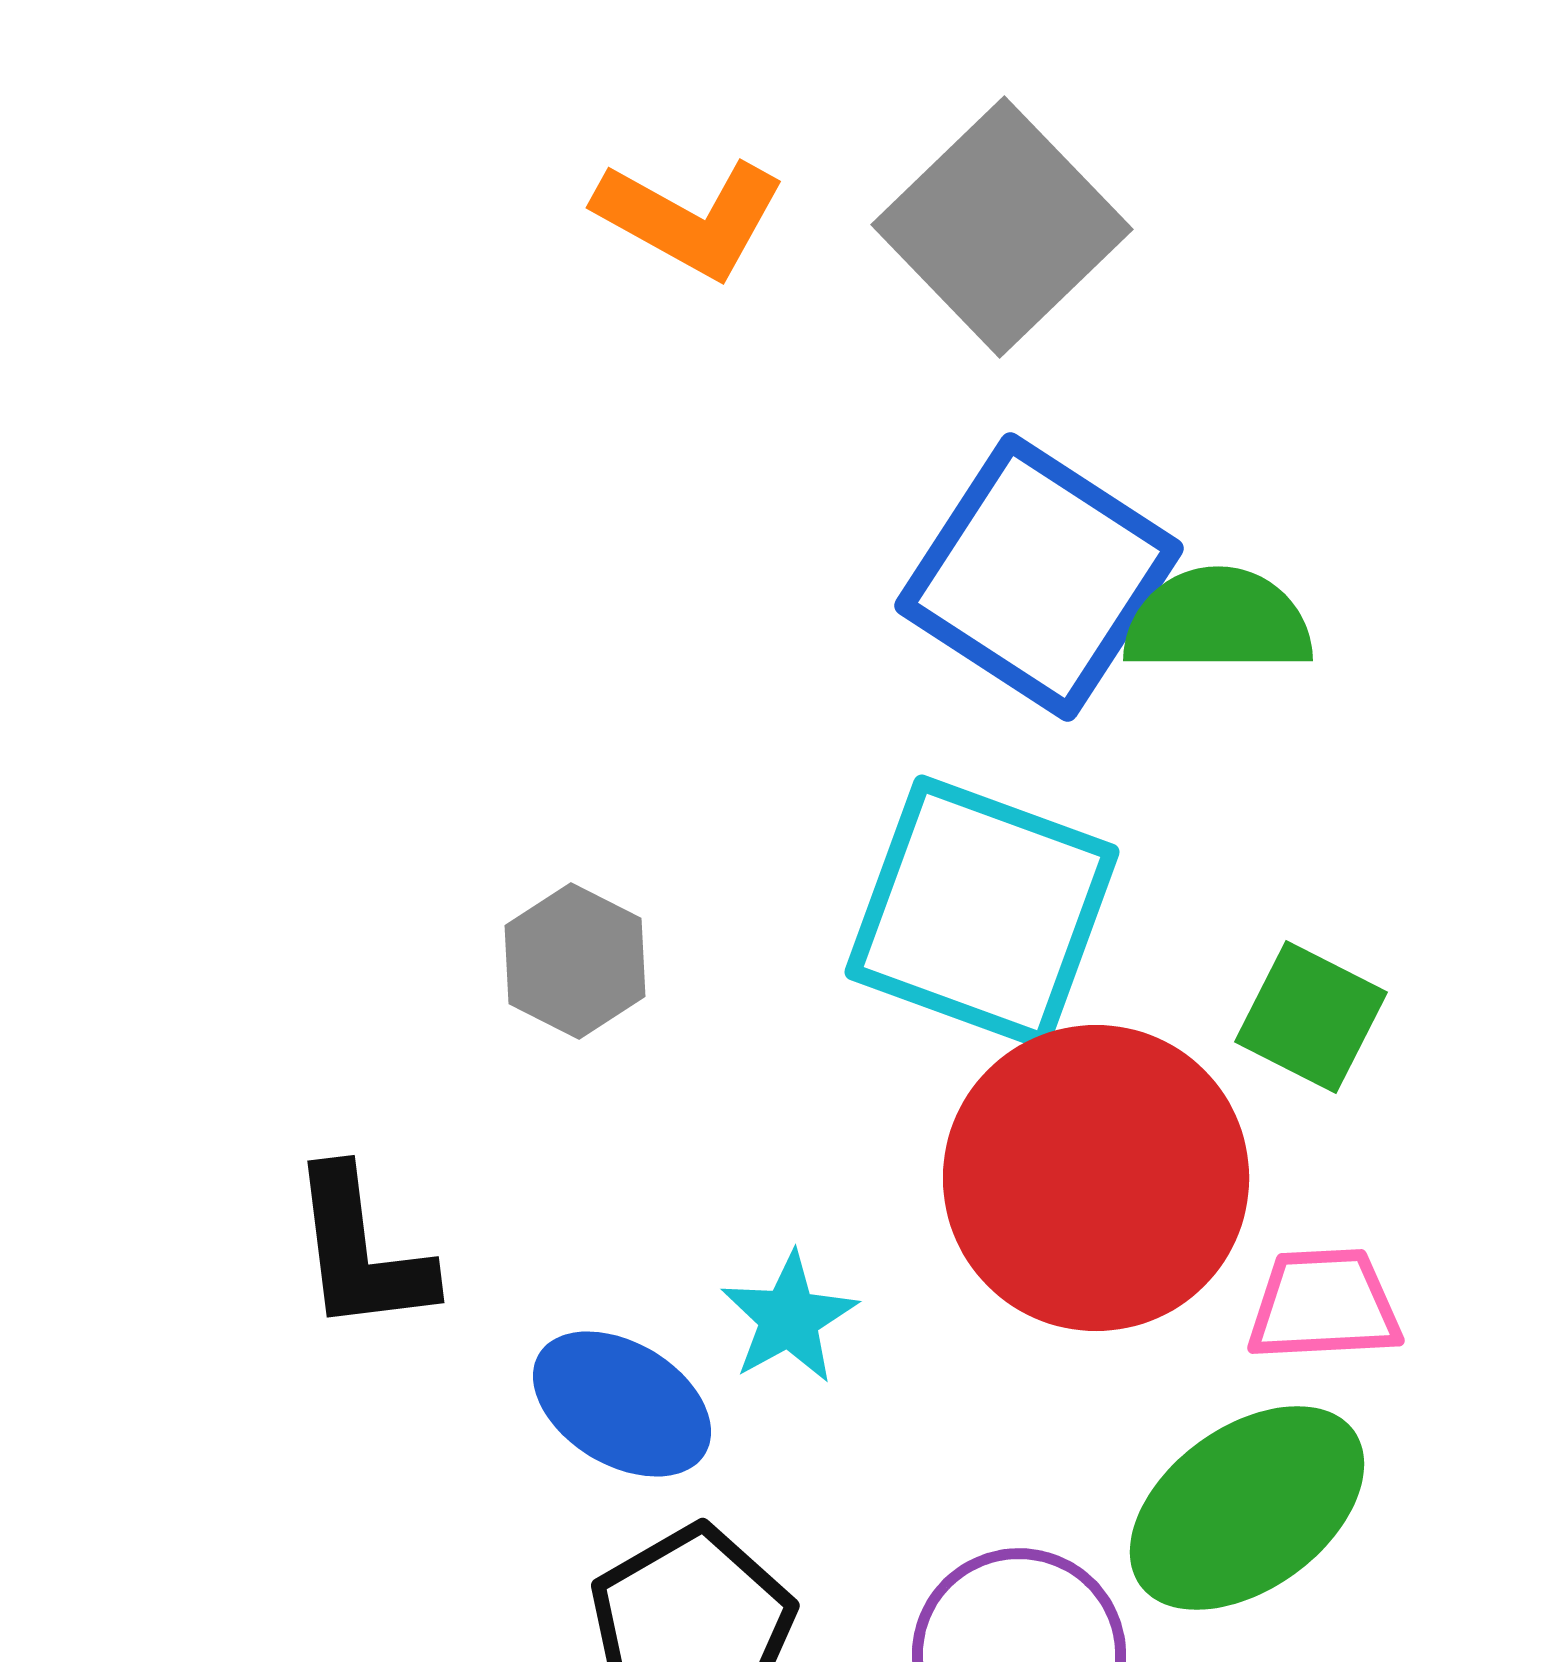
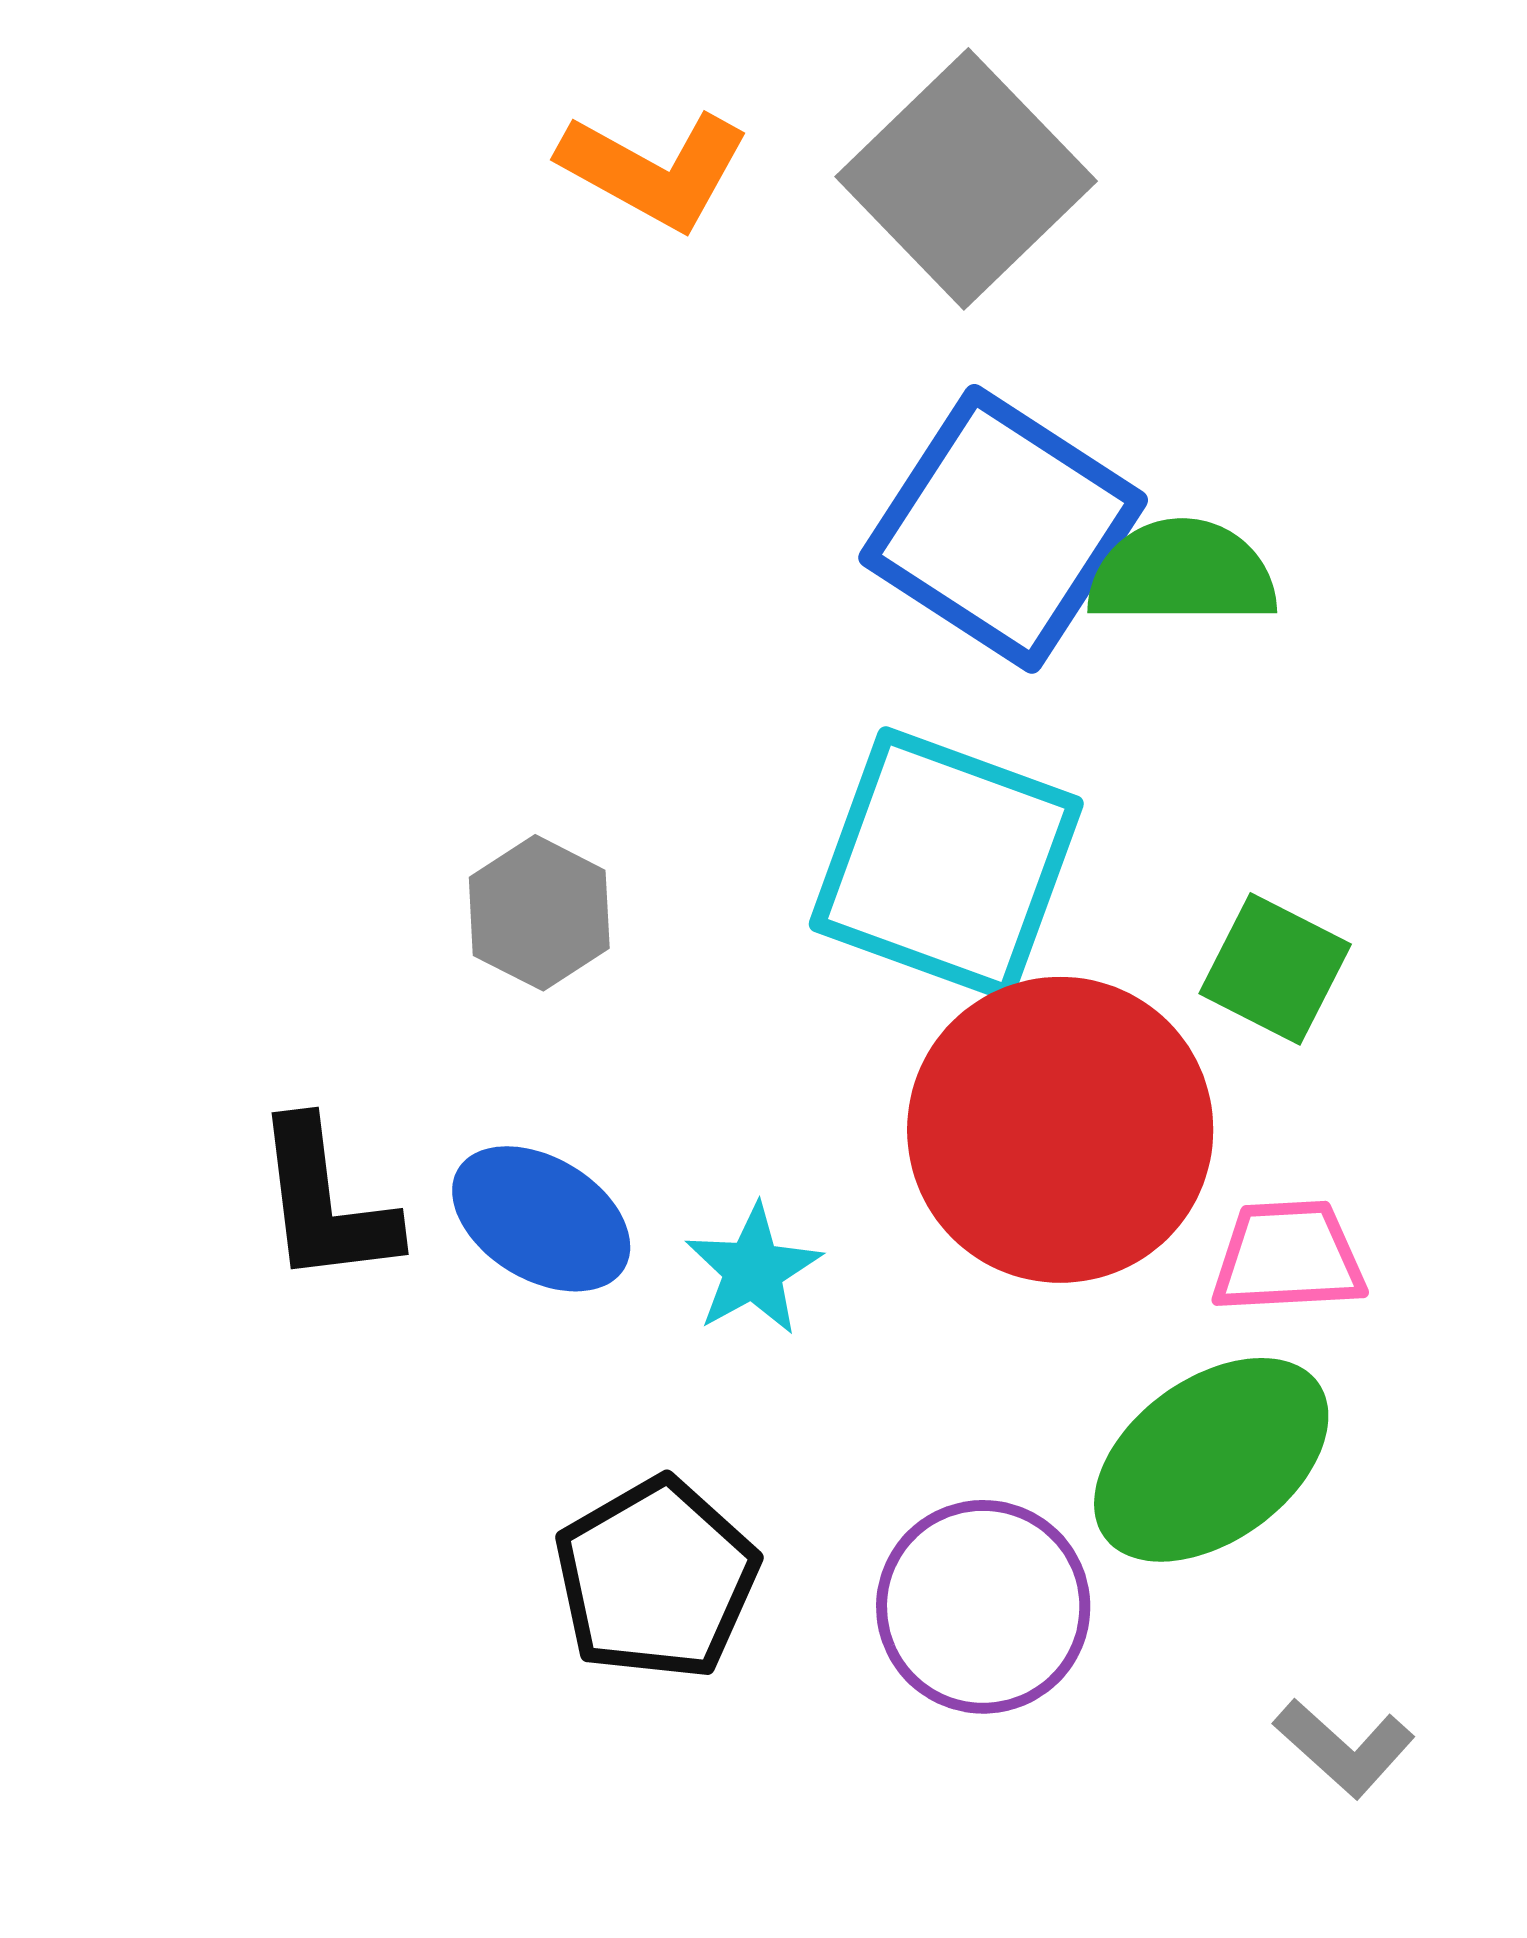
blue ellipse: (622, 1404) -> (541, 1219), moved

